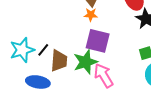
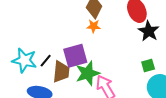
purple square: (98, 41) -> (75, 56), moved, turned -30
cyan star: (22, 50) -> (24, 60), turned 30

